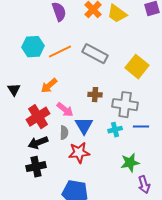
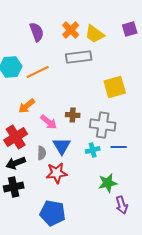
gray rectangle: (95, 54) -> (79, 57), moved, turned -35
yellow square: (137, 67) -> (115, 87), turned 35
pink arrow: (65, 110) -> (49, 122), moved

